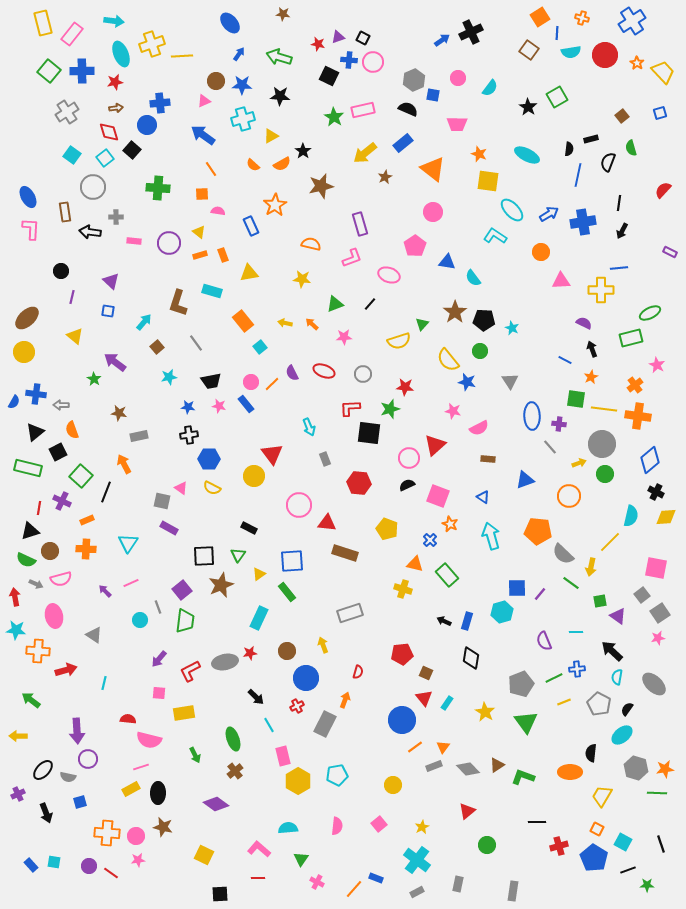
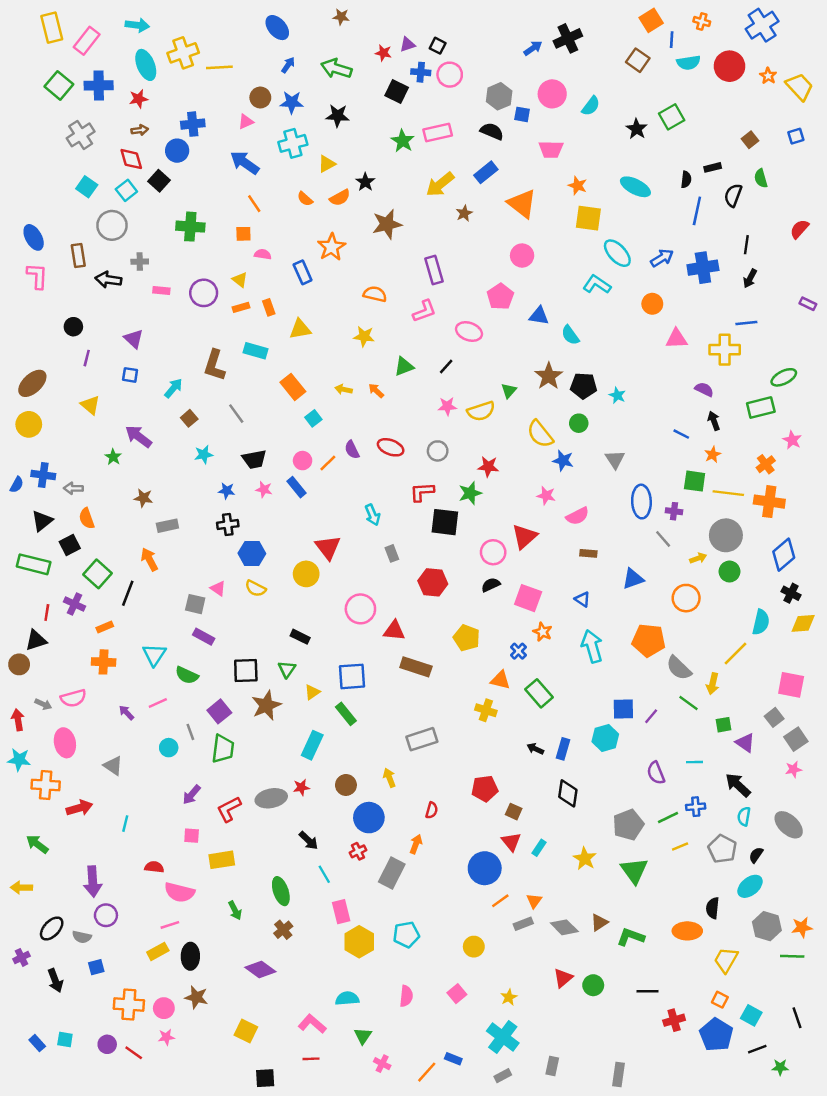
pink circle: (458, 78) -> (552, 94), size x1.5
pink star: (344, 337) -> (447, 406), moved
brown circle: (50, 551) -> (19, 664), moved
green semicircle: (26, 560) -> (187, 675), moved
green circle: (487, 845) -> (593, 985), moved

